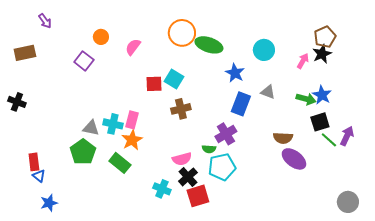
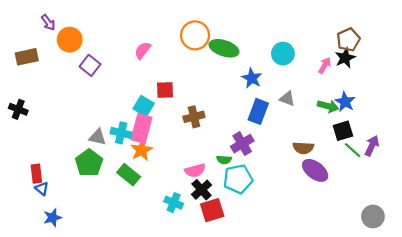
orange circle: (101, 37) -> (70, 40), moved, size x1.5
cyan square: (174, 79) -> (144, 106), moved
pink rectangle: (132, 120) -> (141, 129), size x1.5

